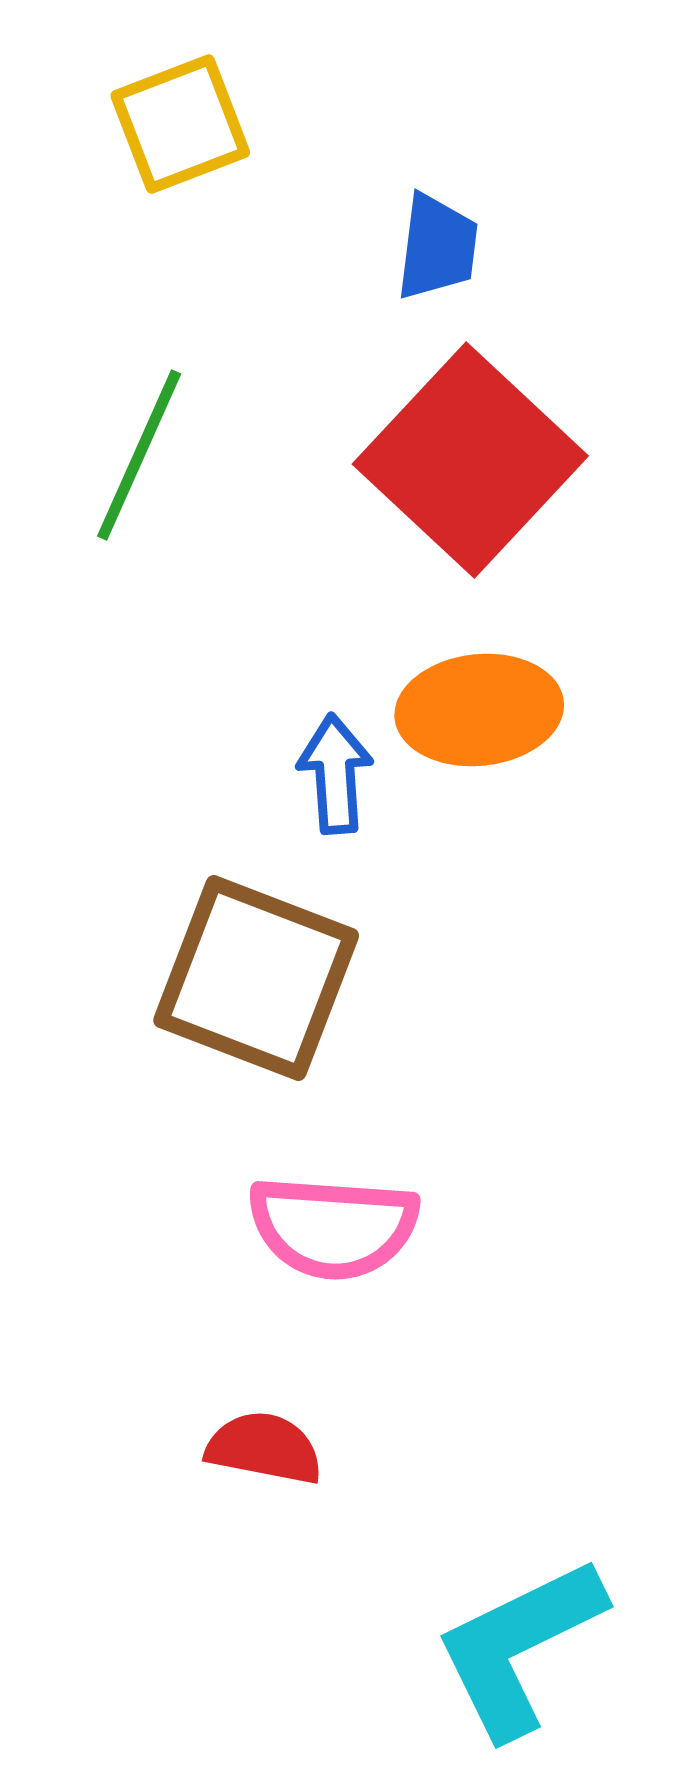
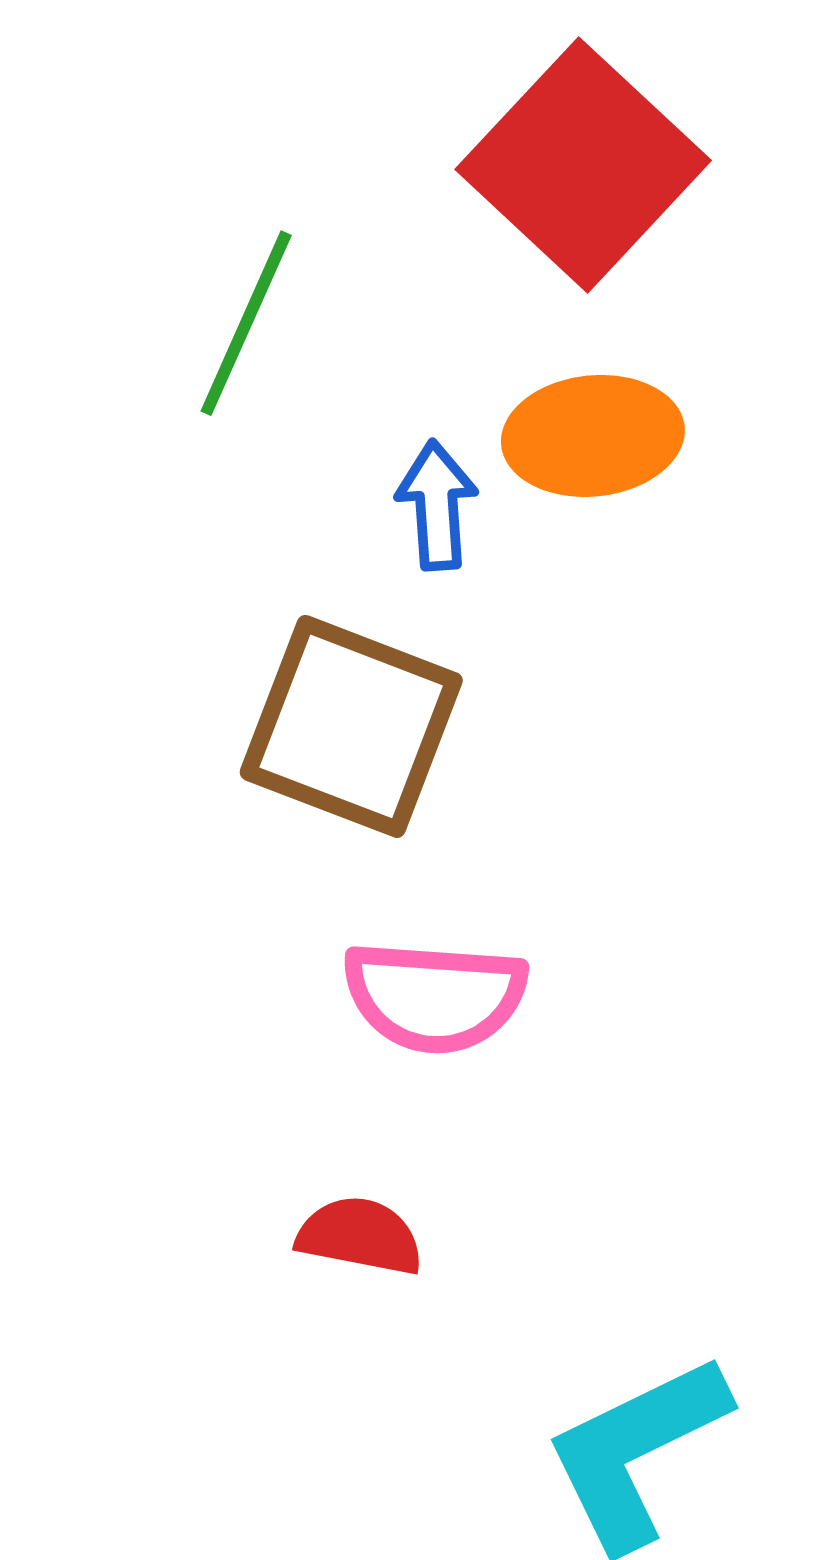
green line: (139, 455) -> (246, 323), moved

